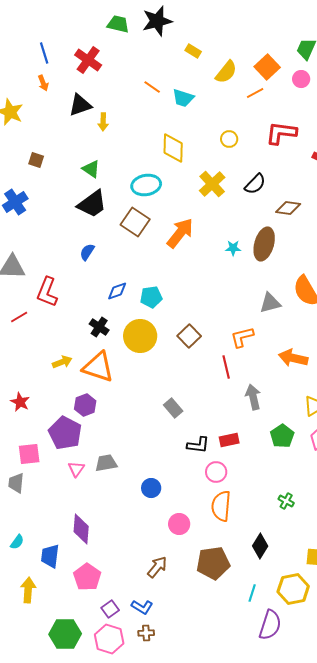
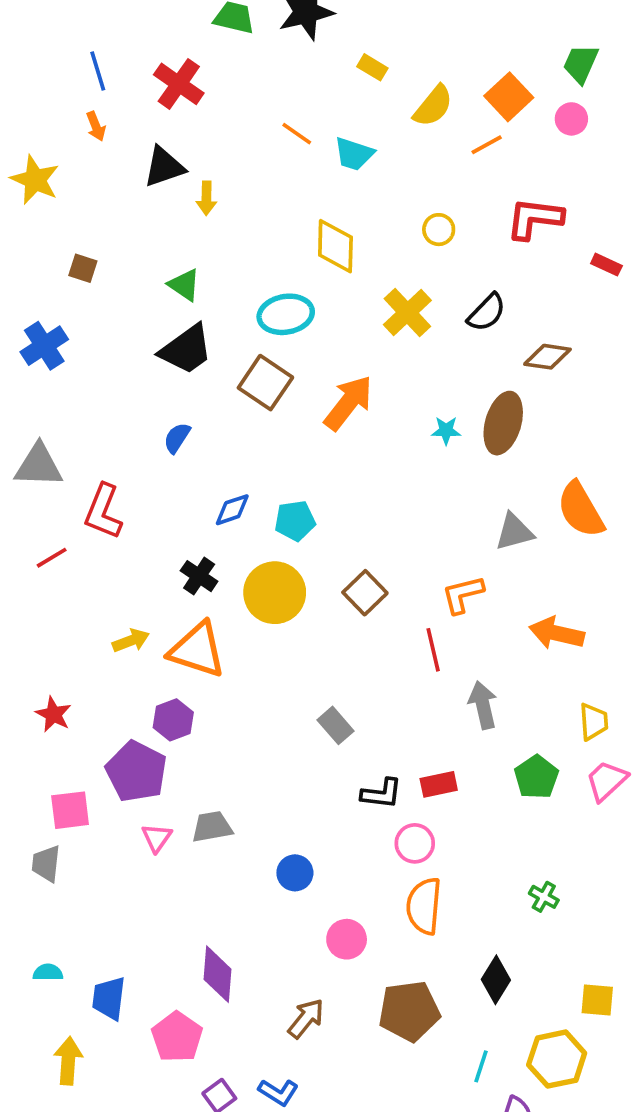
purple diamond: (81, 529) -> (218, 974), moved
cyan semicircle: (17, 542) -> (48, 972), turned -126

